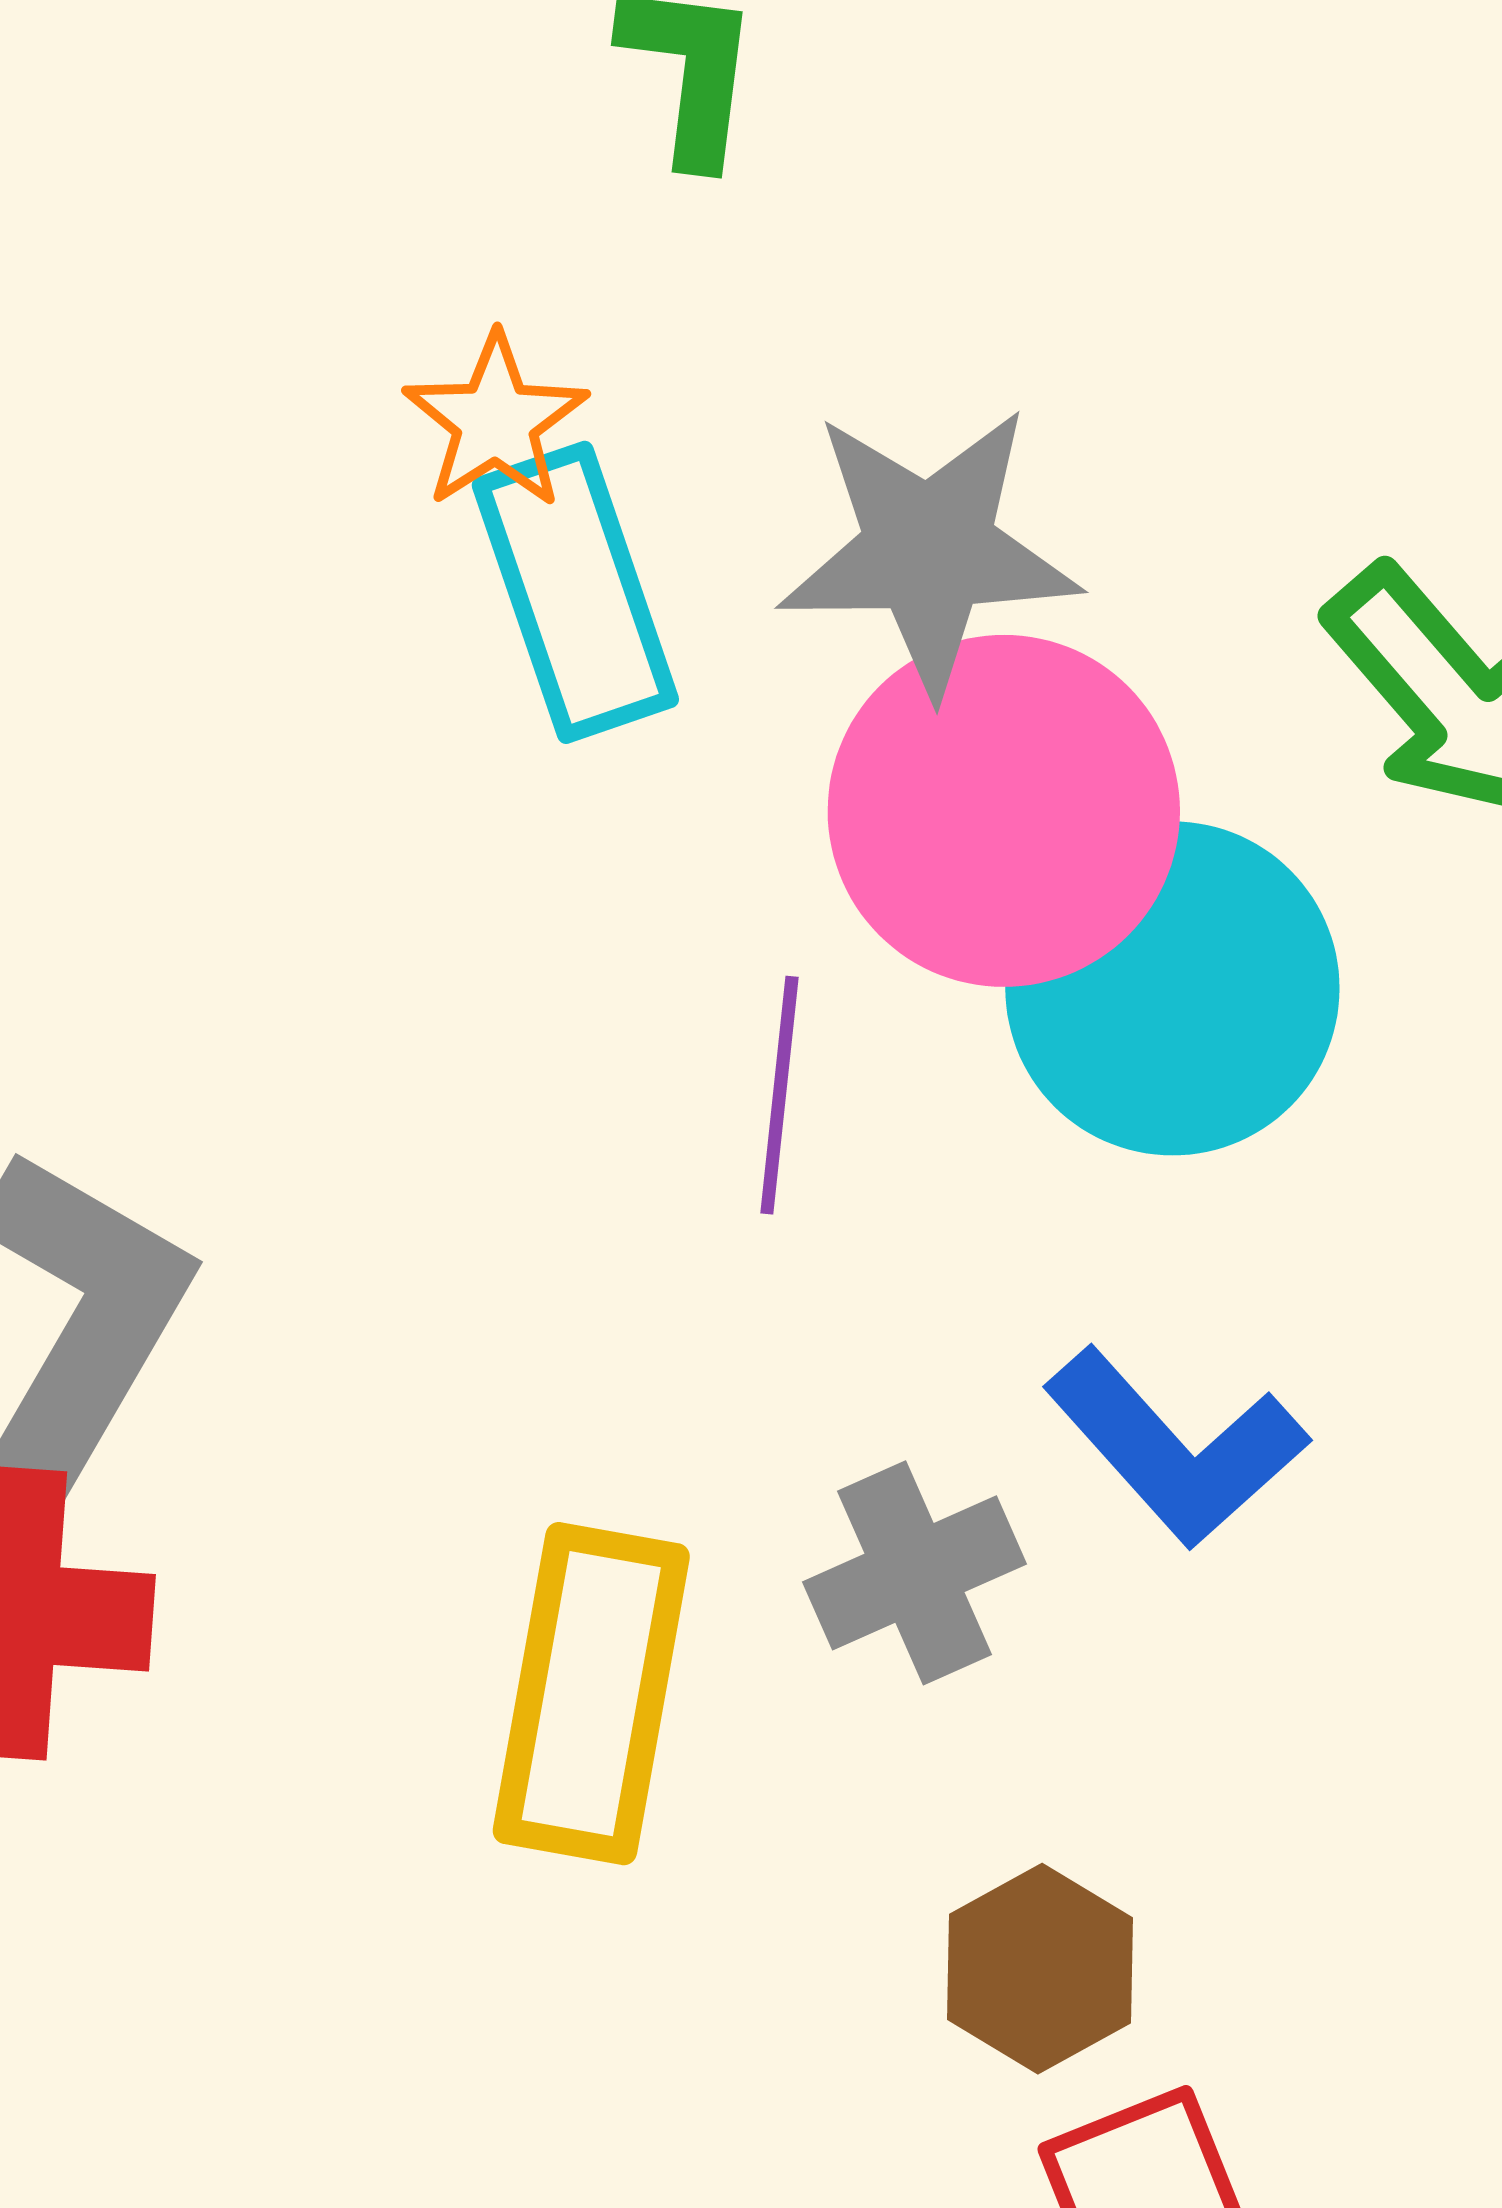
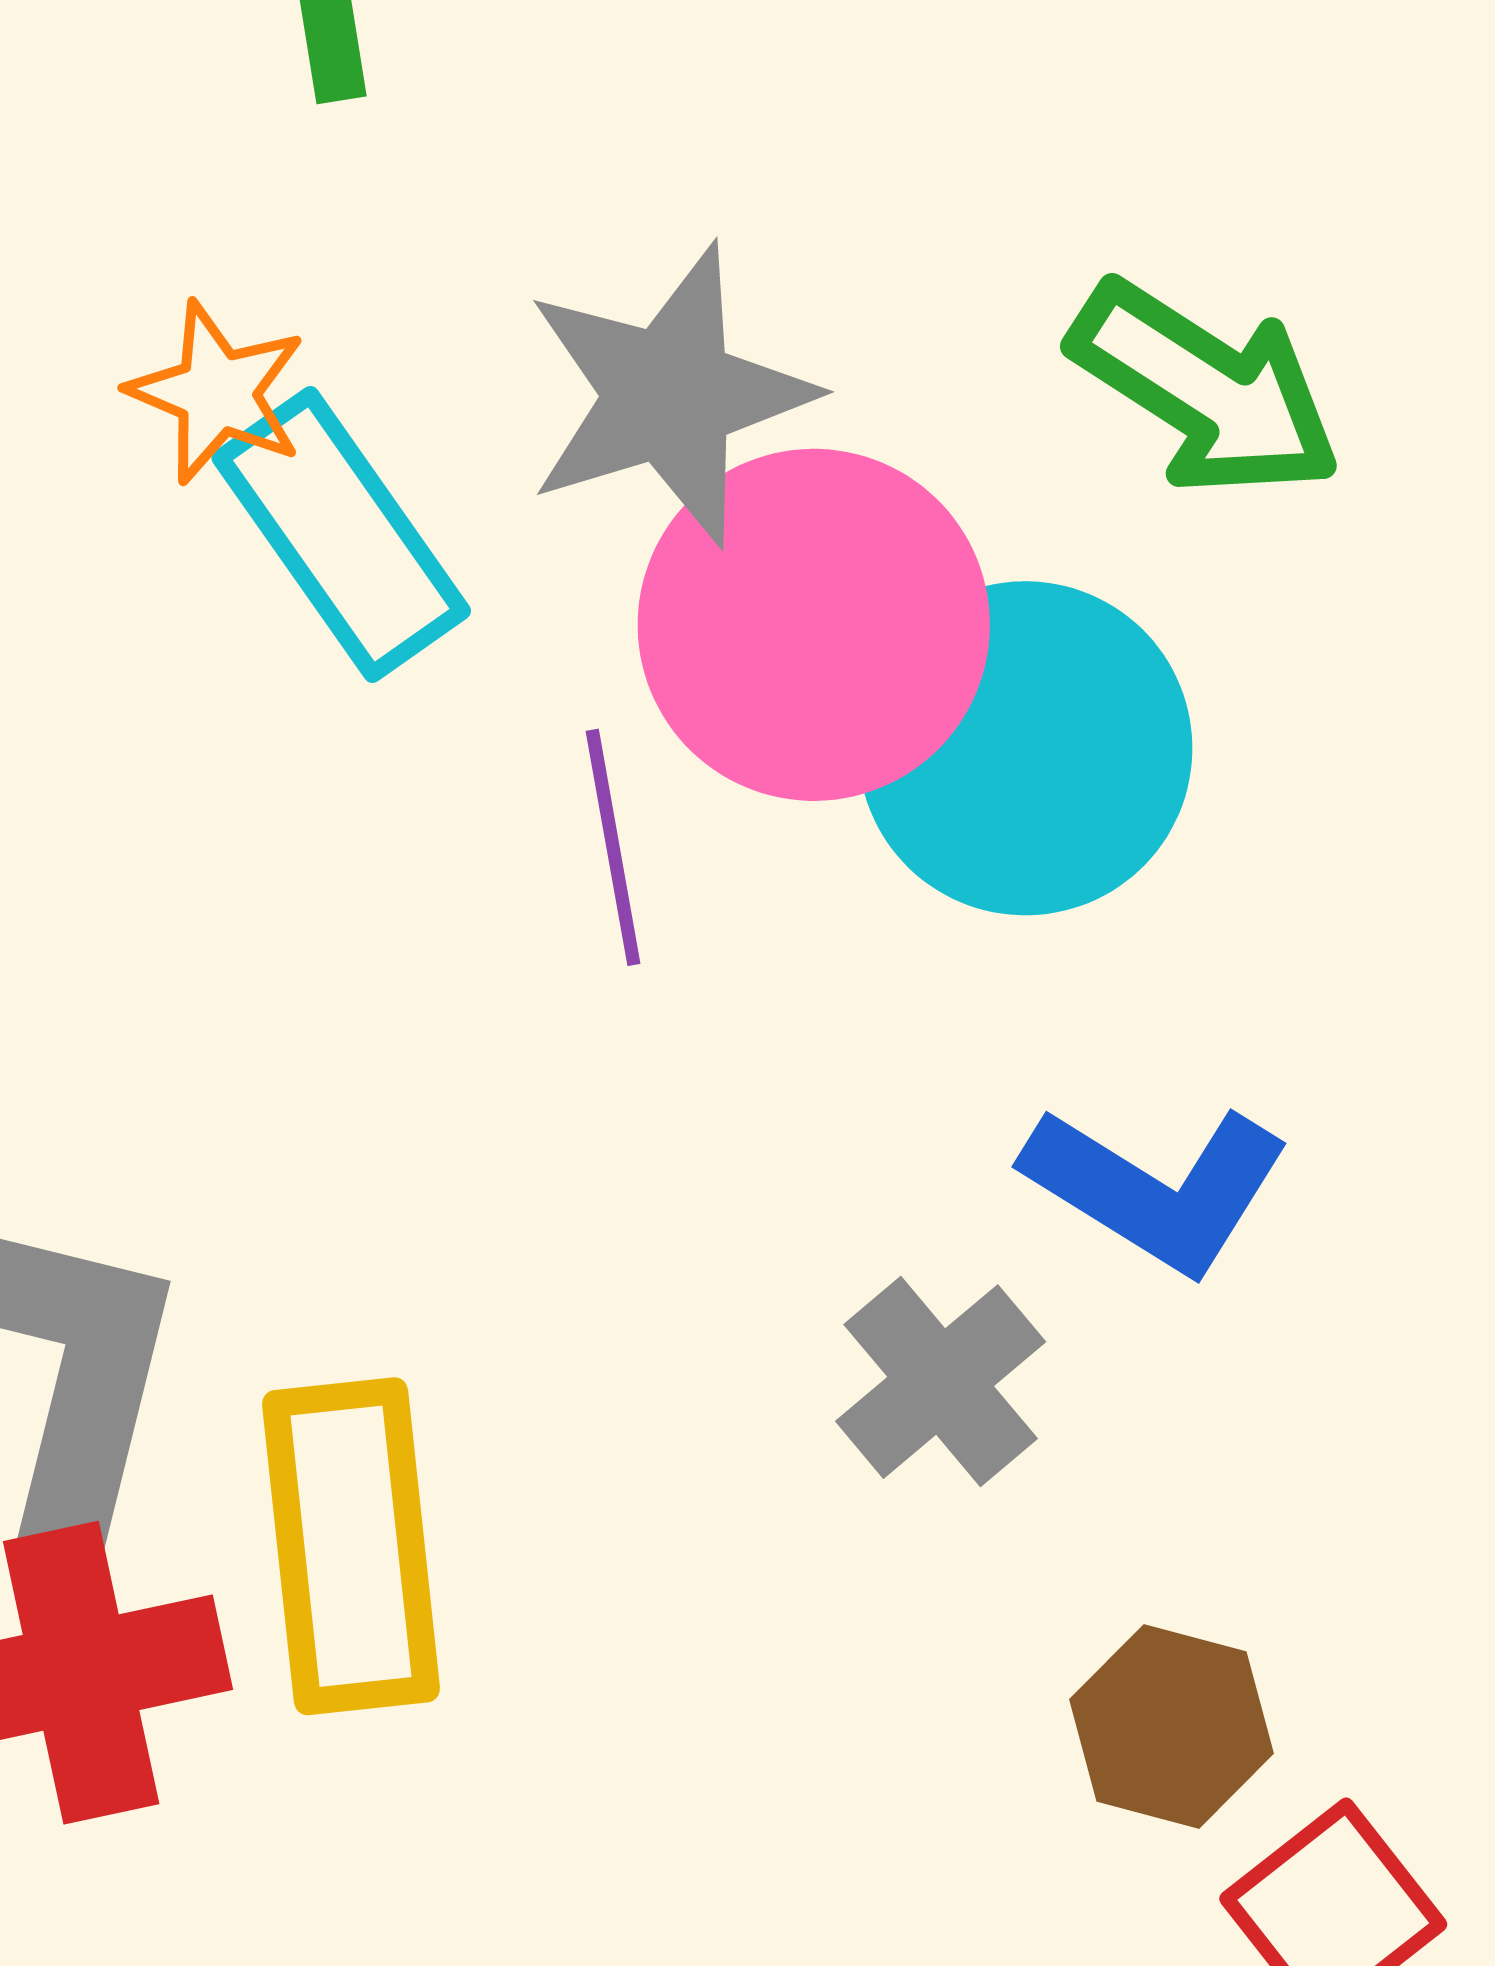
purple line: (779, 1095) -> (613, 847), moved
yellow rectangle: (591, 1694) -> (351, 1546), moved

